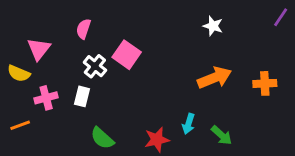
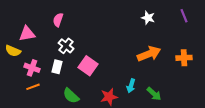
purple line: (281, 17) -> (184, 16), moved, turned -56
pink triangle: (39, 49) -> (27, 34), turned 42
pink square: (127, 55) -> (88, 66), moved
pink cross: (46, 98) -> (32, 68), turned 35
orange line: (20, 125) -> (33, 87), moved

